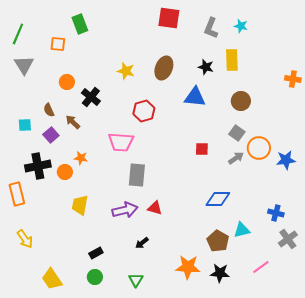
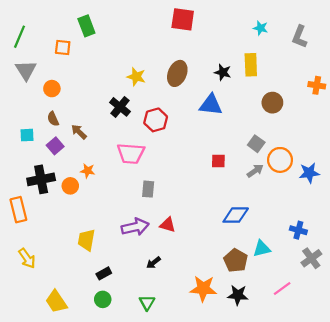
gray L-shape: (211, 28) -> (299, 37), moved
orange circle: (67, 82) -> (52, 89), moved
black cross: (91, 97) -> (120, 107), moved
brown circle: (241, 101) -> (272, 103), moved
gray rectangle: (137, 175) -> (148, 189), size x0.7
yellow trapezoid: (80, 205) -> (86, 240), moved

